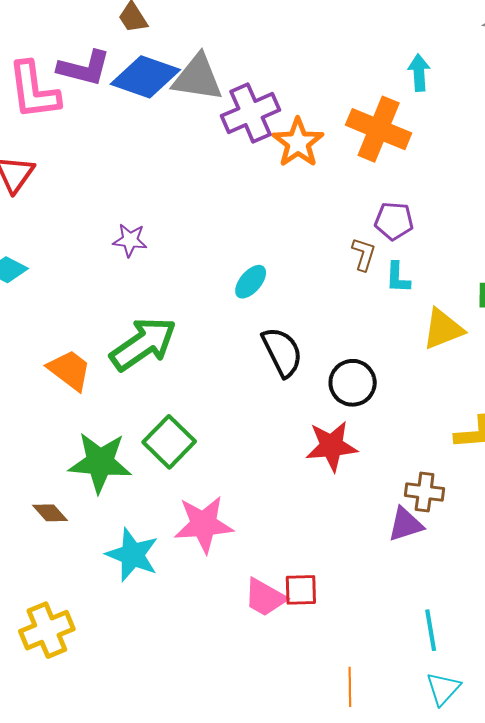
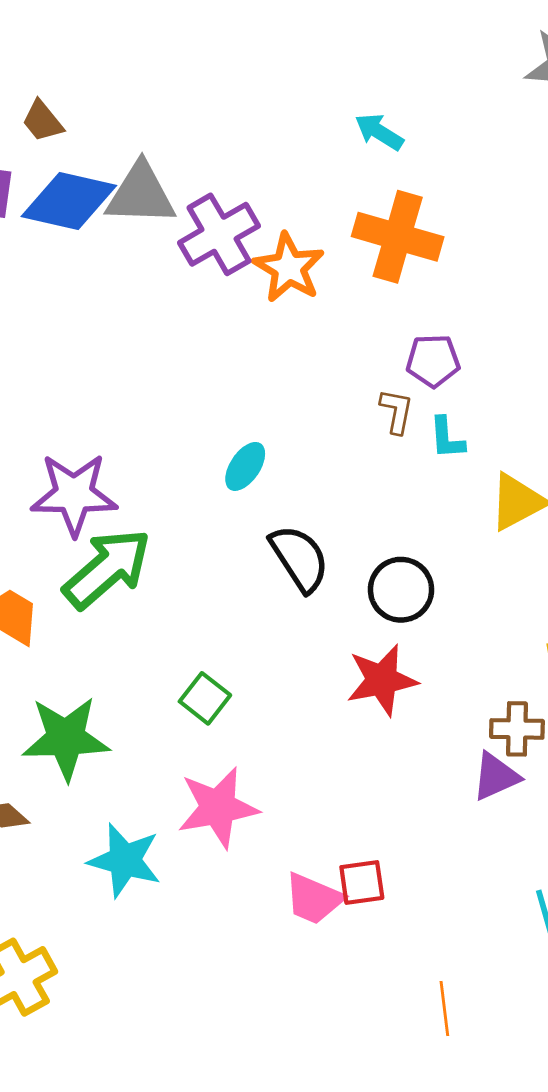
cyan arrow: (419, 73) -> (379, 132), moved, turned -48
purple star: (130, 240) -> (74, 494), moved, size x1.8
green square: (169, 442) -> (205, 698), moved, size x0.7

